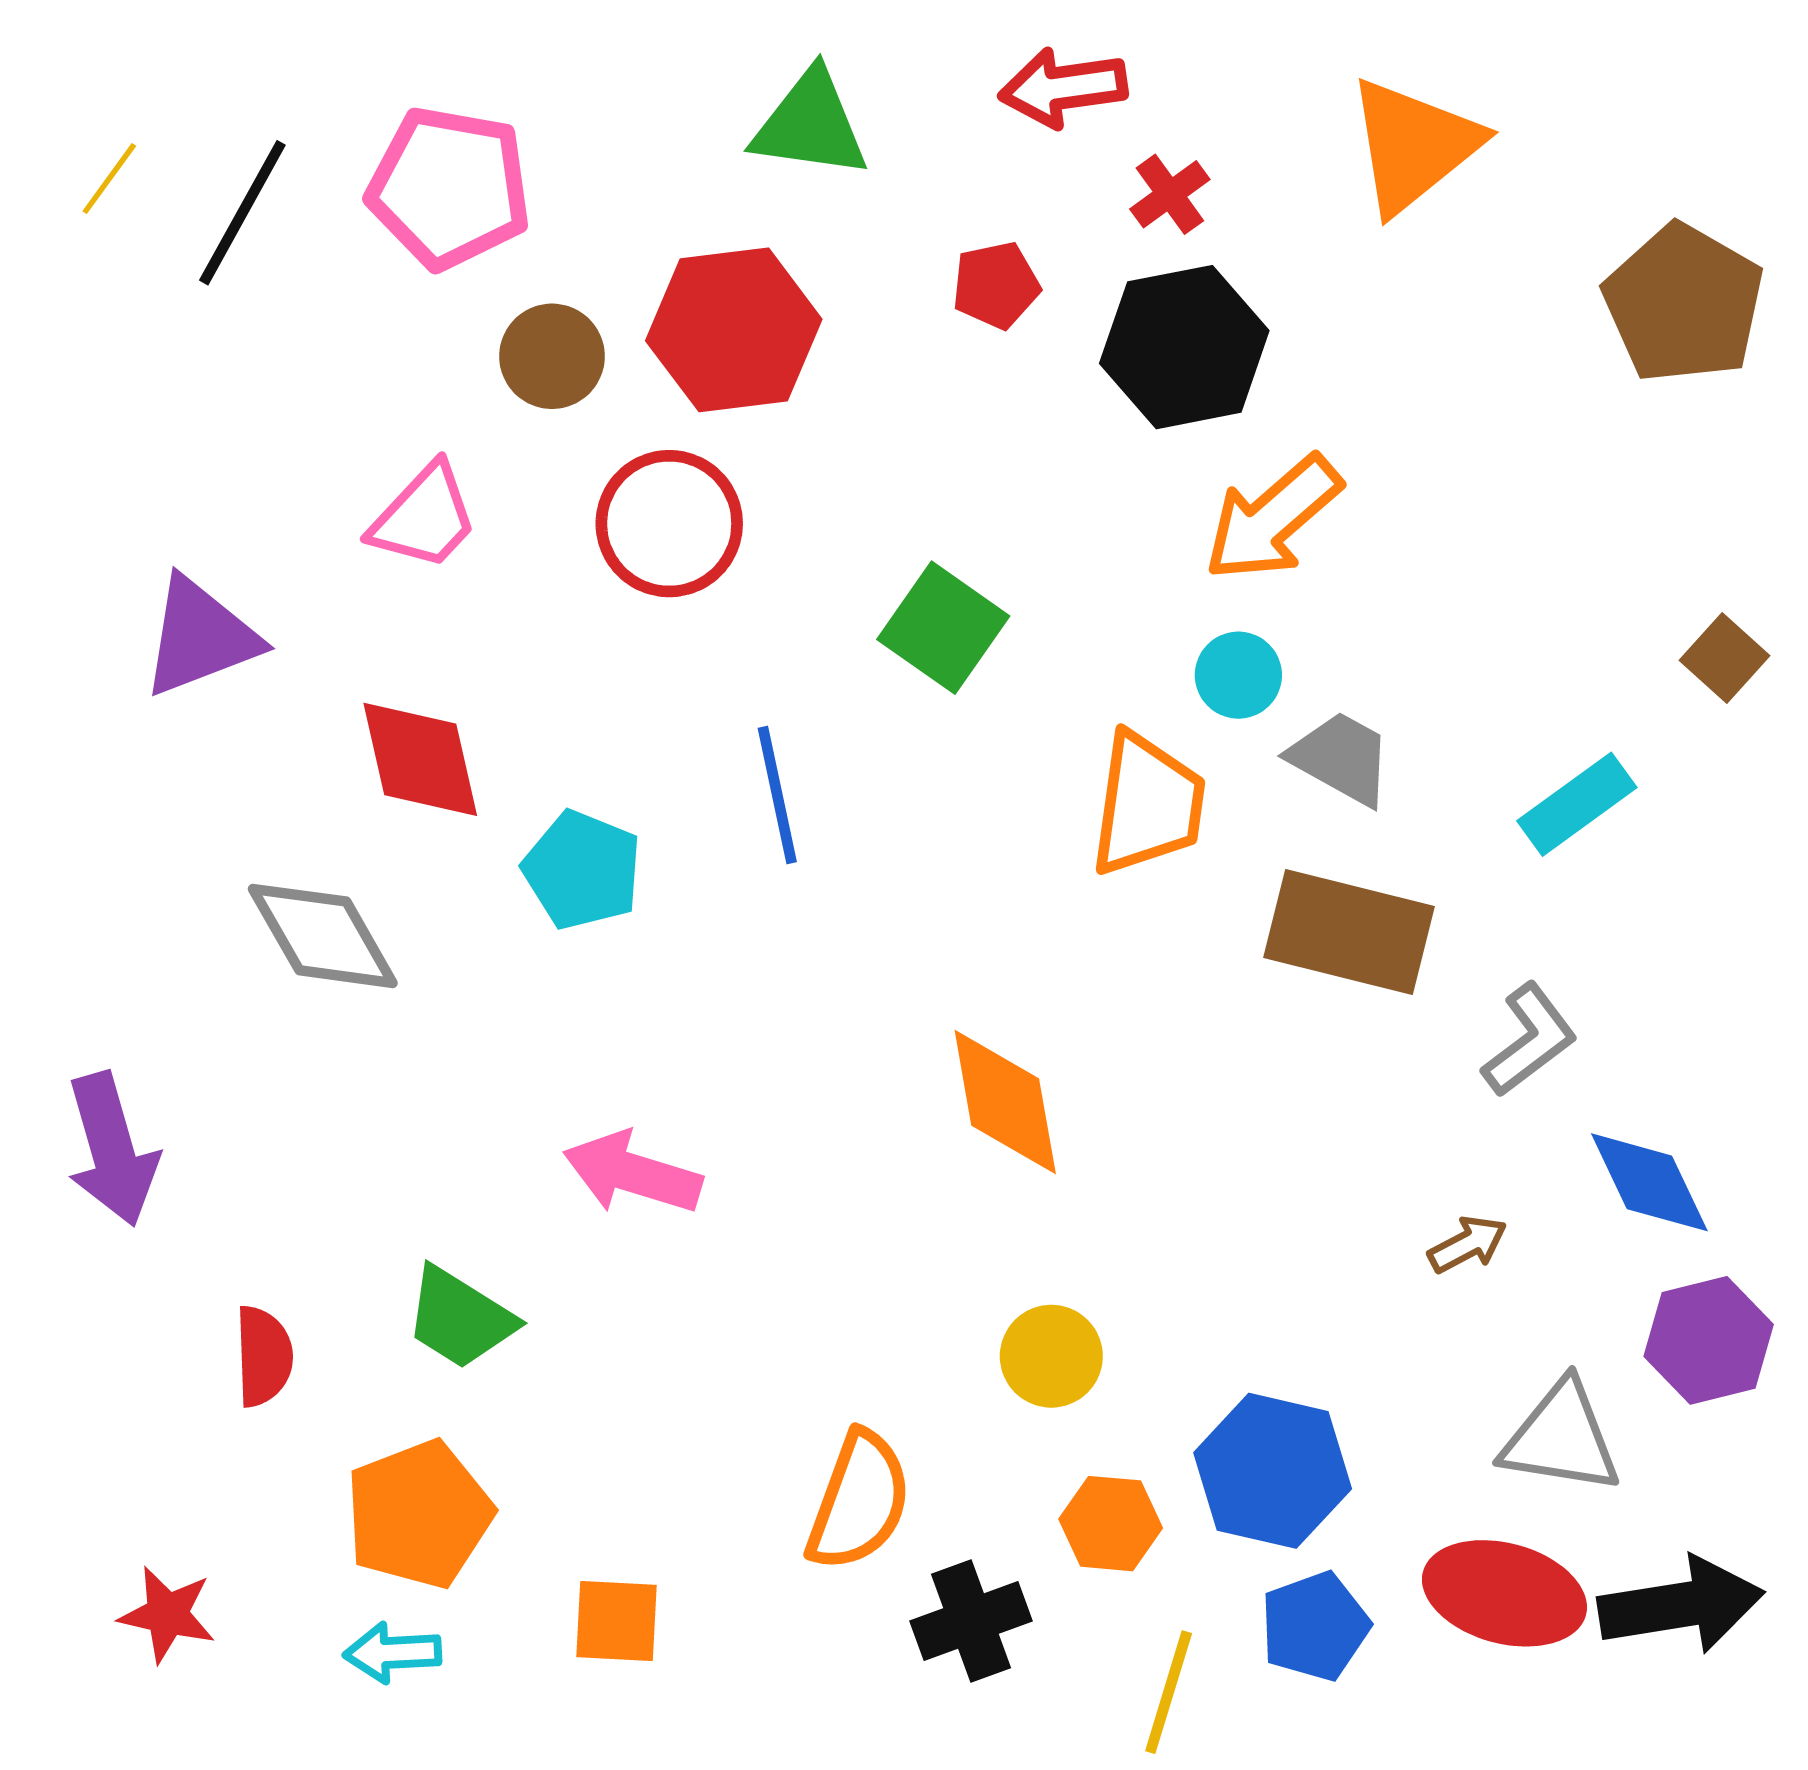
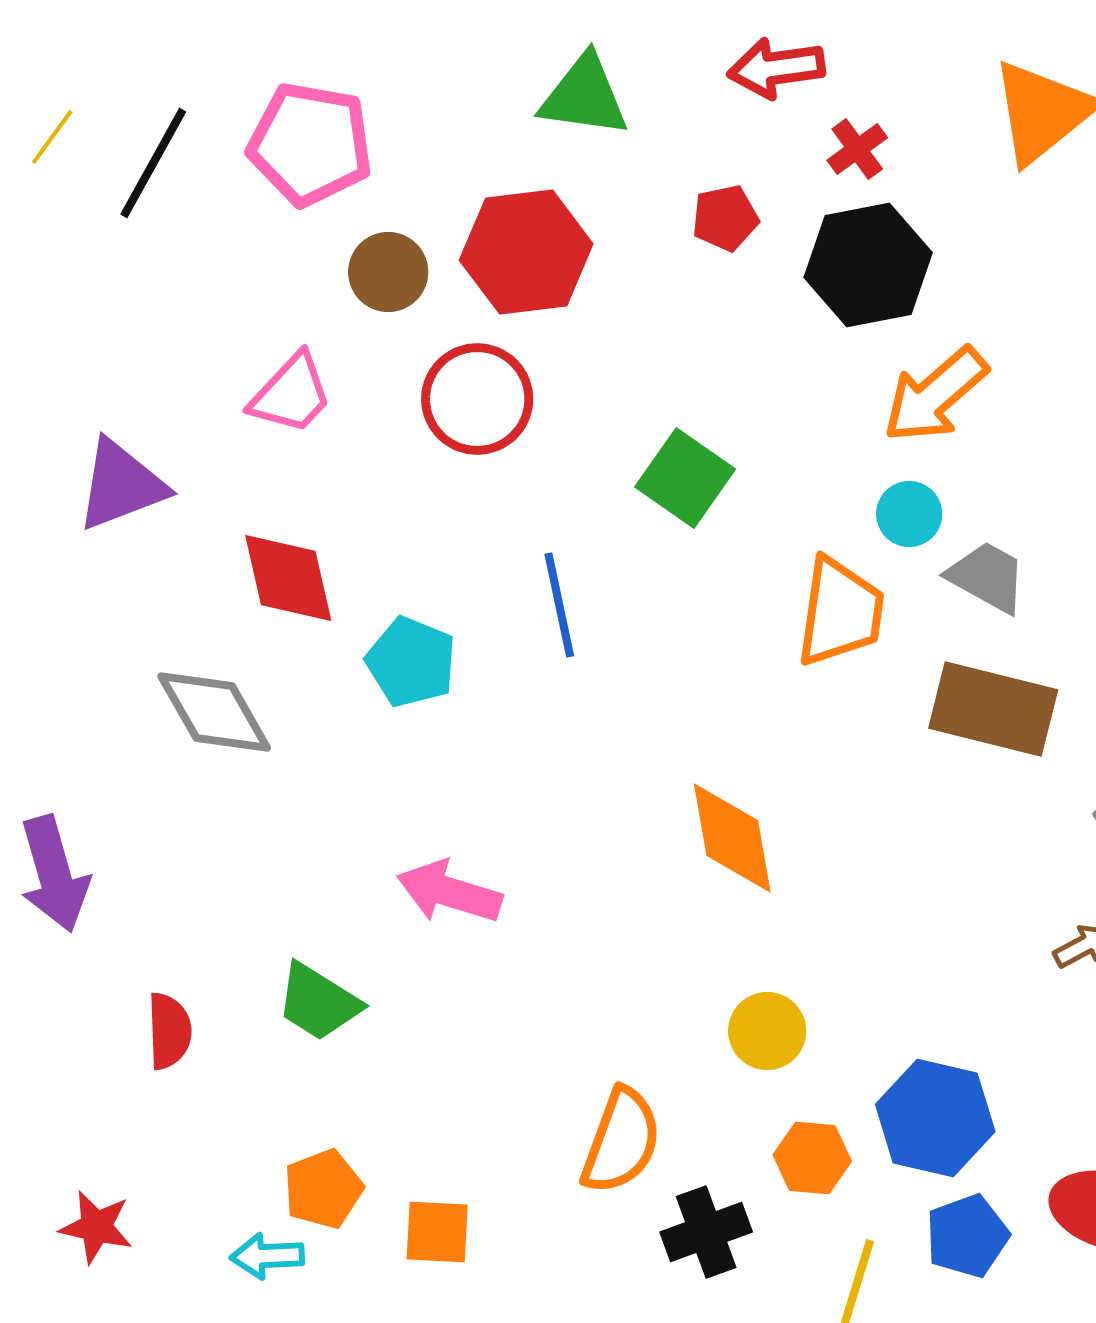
orange pentagon: (419, 1514) -> (323, 1189), moved, size x0.7

